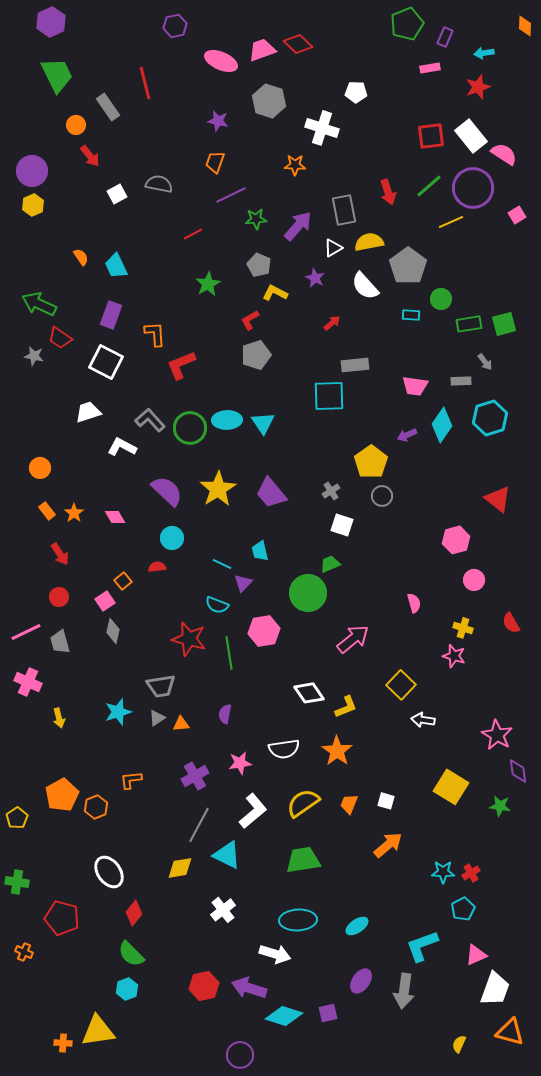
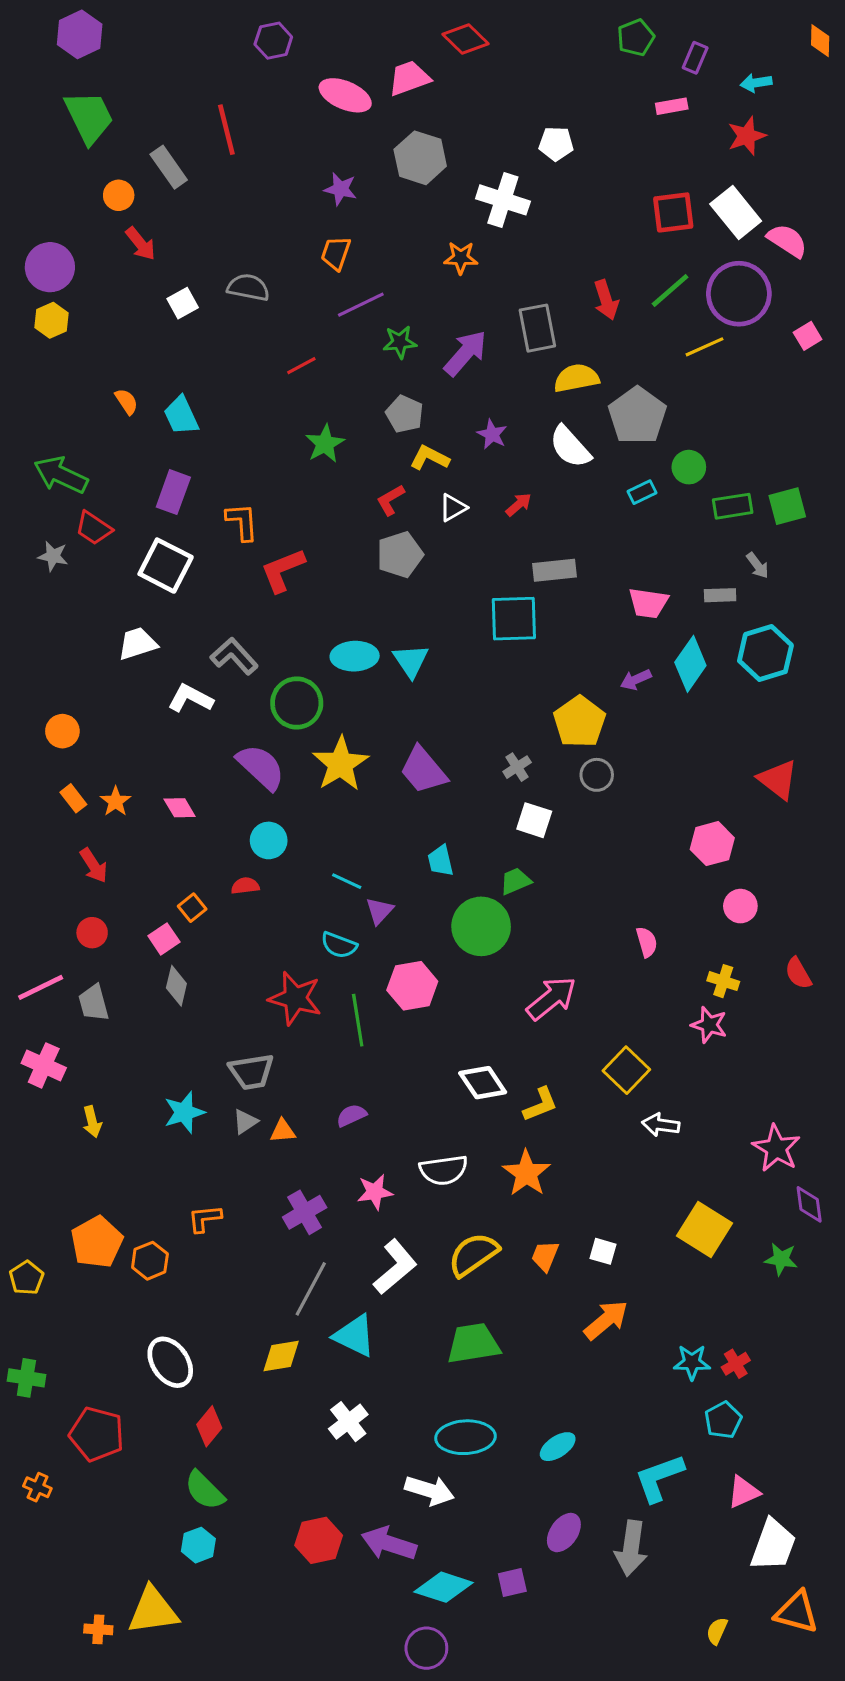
green pentagon: (407, 24) -> (636, 37), size x0.7
red diamond: (298, 44) -> (465, 39), moved
white triangle: (333, 248) -> (453, 508), moved
cyan rectangle: (411, 315) -> (642, 492), turned -30
green circle: (190, 428) -> (297, 703), moved
cyan trapezoid: (260, 551) -> (440, 861), moved
purple semicircle: (225, 714) -> (351, 1115), turned 54
purple circle: (240, 1055) -> (426, 1648), moved

